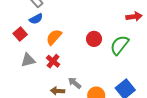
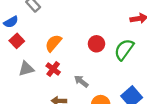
blue semicircle: (36, 19) -> (11, 22), moved
gray arrow: (75, 83) -> (81, 81), moved

